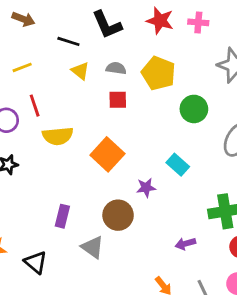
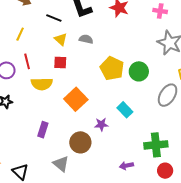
pink cross: (198, 22) -> (160, 11), moved
yellow line: (22, 67) -> (20, 34), turned -48
yellow pentagon: (158, 73) -> (112, 68), moved
red square: (118, 100) -> (60, 62), moved
purple rectangle: (62, 216) -> (43, 130), moved

